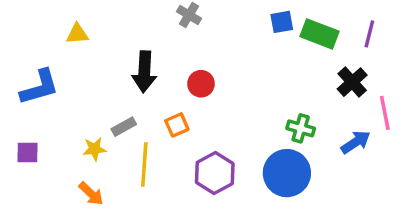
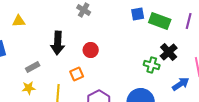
black cross: (352, 82) -> (169, 52), moved
gray rectangle: (124, 127) -> (33, 67), moved
green cross: (301, 128) -> (152, 65), moved

